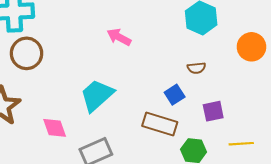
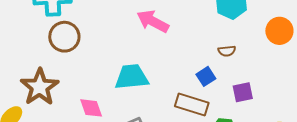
pink arrow: (119, 37) -> (153, 21), size x1.4
cyan trapezoid: (97, 95) -> (132, 77), turned 36

